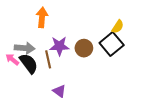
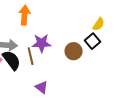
black square: (112, 44) -> (93, 41), size x0.7
brown circle: (84, 48) -> (74, 51), moved

